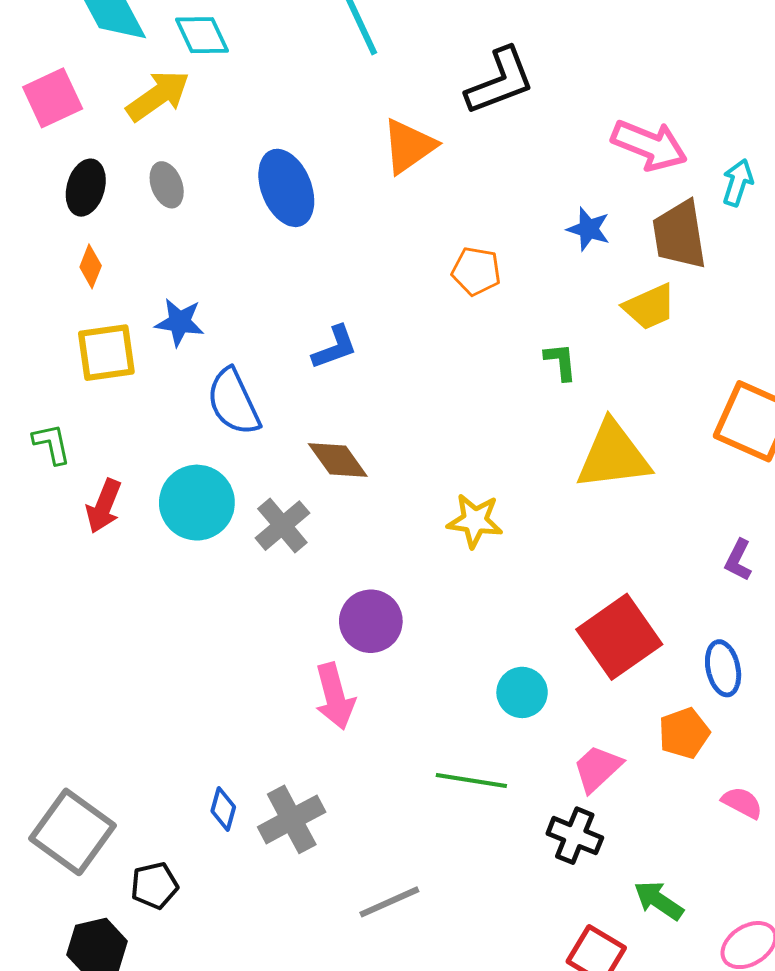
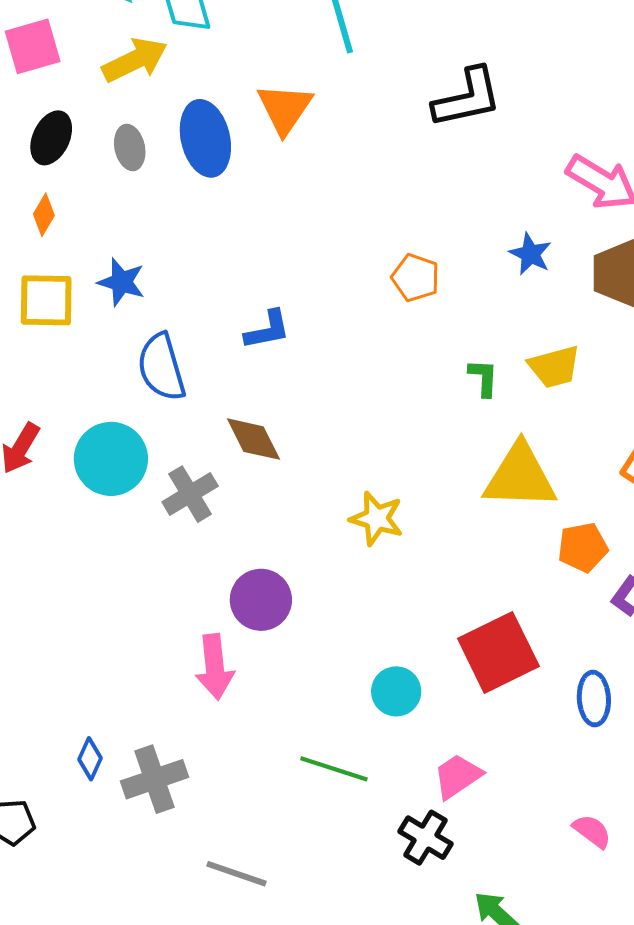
orange triangle: (409, 146) -> (285, 109), moved, turned -30
blue ellipse: (286, 188) -> (205, 138), moved
yellow trapezoid: (650, 307) -> (554, 367), moved
orange pentagon: (684, 733) -> (583, 547), moved
gray line: (389, 902) -> (236, 874), turned 34

